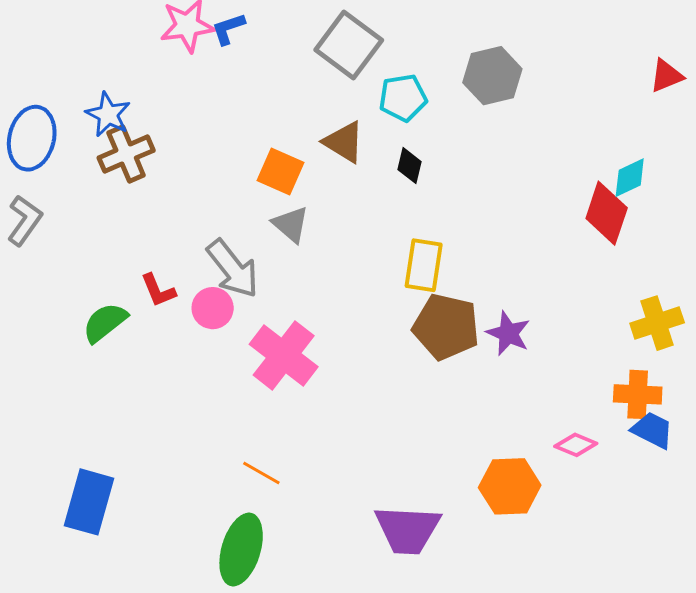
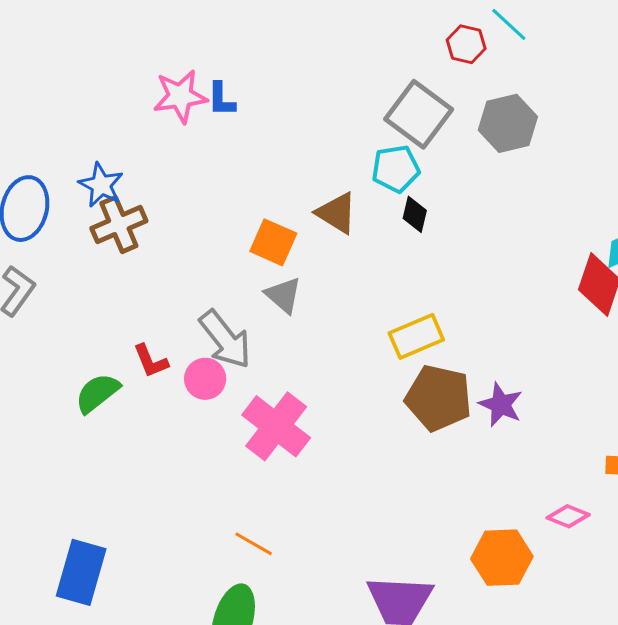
blue L-shape: (228, 29) -> (221, 99), turned -72
gray square: (349, 45) -> (419, 114), moved
gray hexagon: (492, 76) -> (508, 123), moved
black diamond: (409, 166) -> (415, 214), moved
yellow rectangle: (424, 265) -> (416, 336), turned 58

